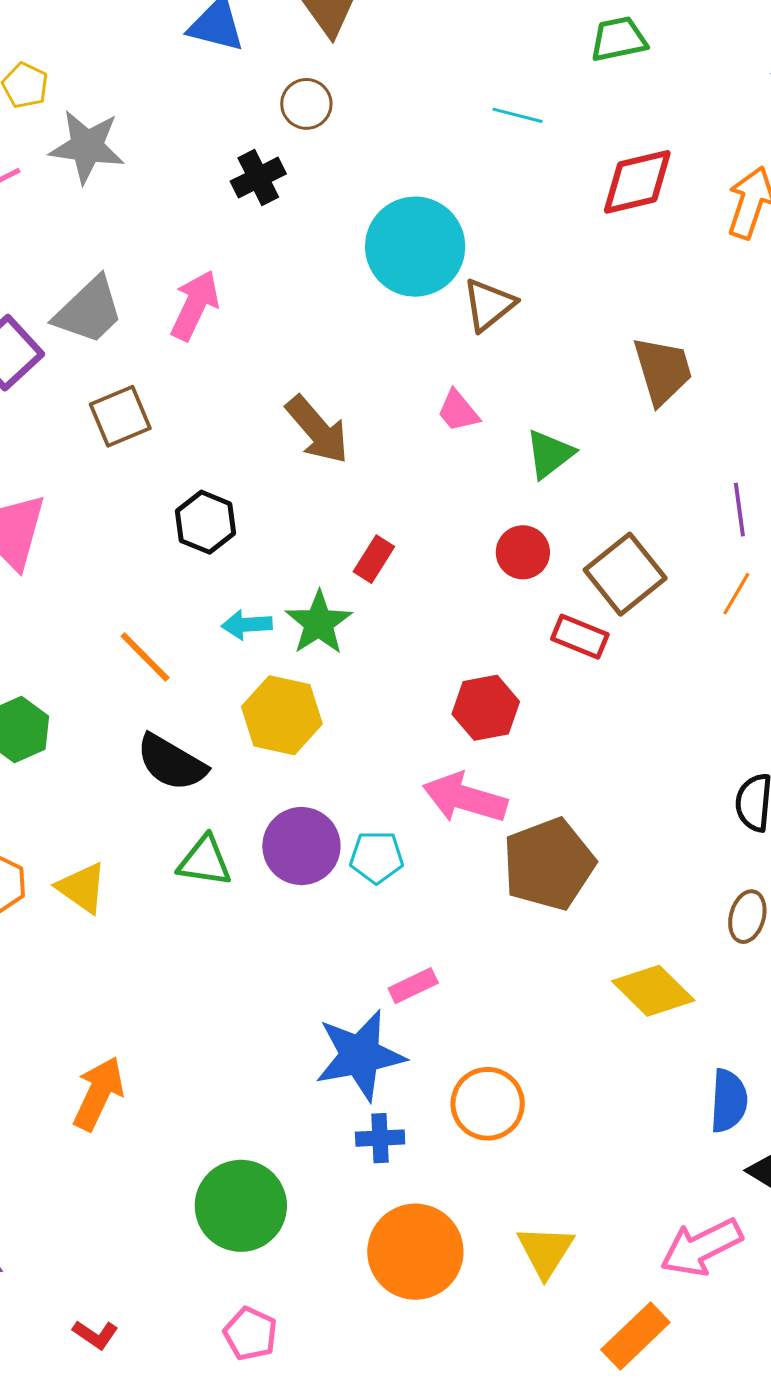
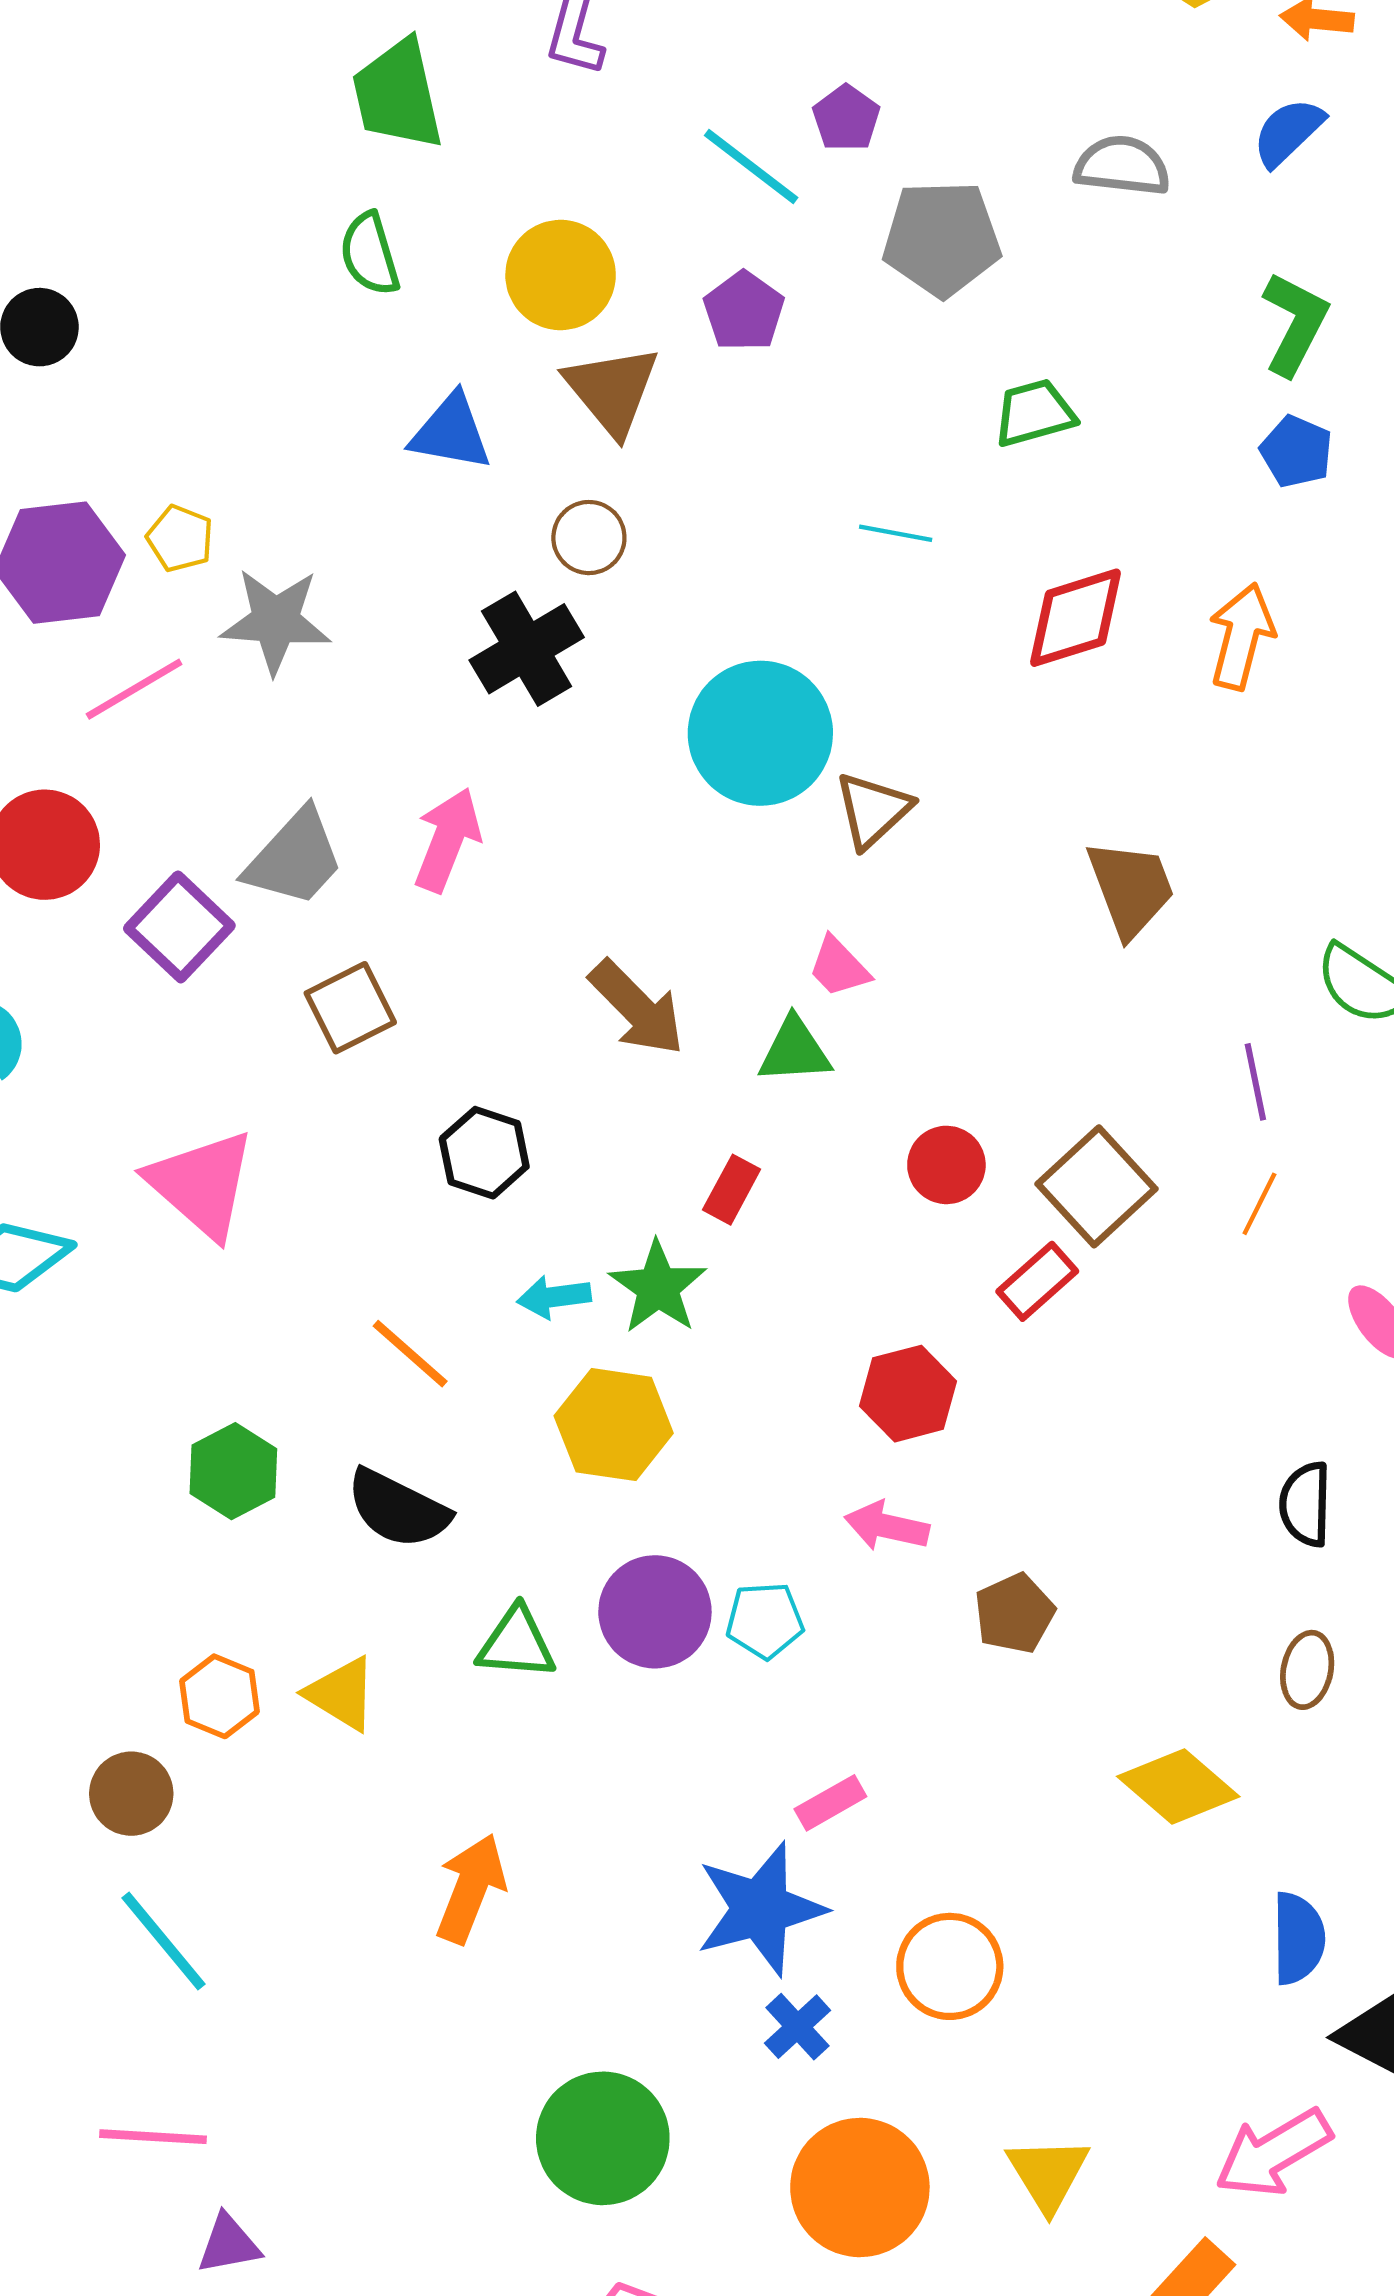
black cross: (258, 178) -> (527, 649), size x1.4
green triangle: (550, 454) -> (795, 1051), moved, turned 38
red rectangle: (580, 637) -> (1037, 1281), turned -60
black semicircle: (171, 763) -> (398, 1509), moved
pink arrow: (465, 798) -> (887, 1526), size x0.7
brown pentagon: (549, 864) -> (1015, 1613), size x0.6
orange arrow: (98, 1094) -> (471, 1889), moved
blue cross: (380, 1138) -> (797, 2027), turned -36

